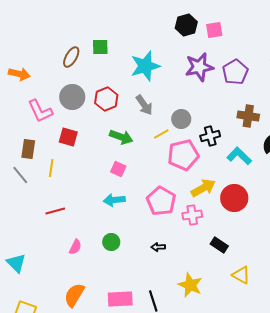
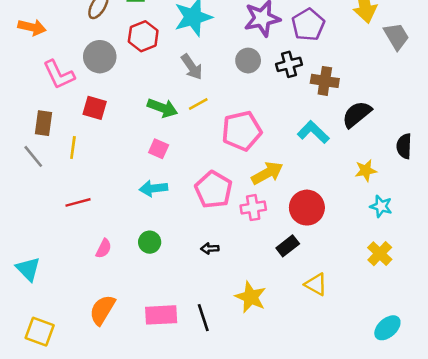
red hexagon: (106, 99) -> (143, 36), moved
gray circle: (181, 119) -> (248, 61), moved
yellow line: (161, 134) -> (198, 104), moved
black cross: (210, 136) -> (289, 64), moved
red circle: (234, 198) -> (307, 208), moved
black rectangle: (219, 245) -> (288, 246), turned -72

